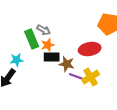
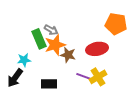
orange star: (48, 45) -> (55, 45), size x1.5
black rectangle: (52, 57) -> (49, 84), moved
brown star: (67, 64) -> (68, 55), moved

